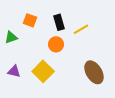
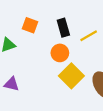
yellow square: (43, 71) -> (71, 76), moved

